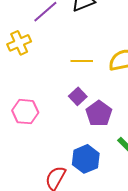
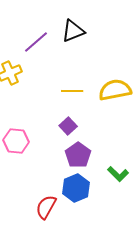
purple pentagon: (99, 114) -> (78, 155), moved

